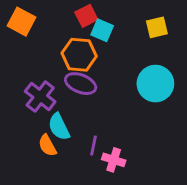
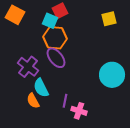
cyan square: (102, 30) -> (50, 21), moved
purple ellipse: (81, 84) -> (56, 58), turned 30
cyan circle: (155, 84) -> (112, 75), moved

